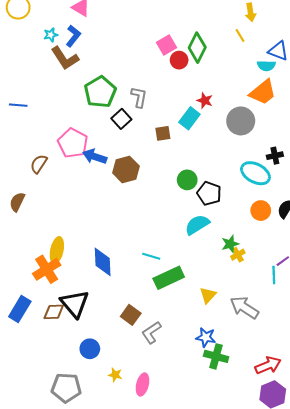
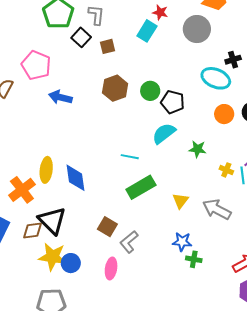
brown square: (163, 133) -> (107, 46), moved
blue arrow: (95, 157) -> (60, 97), moved
brown hexagon: (126, 169) -> (115, 88), moved
green star: (230, 244) -> (197, 149), turned 30
yellow ellipse: (57, 250) -> (46, 170), moved
yellow cross: (238, 255) -> (226, 170), moved, turned -32
cyan line: (151, 256) -> (130, 157), moved
green cross: (216, 356) -> (194, 259), size x0.7
yellow star: (115, 375) -> (53, 257), moved, size x2.0
pink ellipse: (142, 384) -> (111, 268), moved

